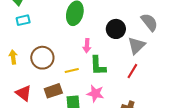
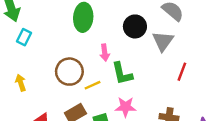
cyan rectangle: (23, 20) -> (24, 37), turned -40
brown circle: (42, 58) -> (69, 72), moved
red line: (132, 71) -> (182, 72), moved

